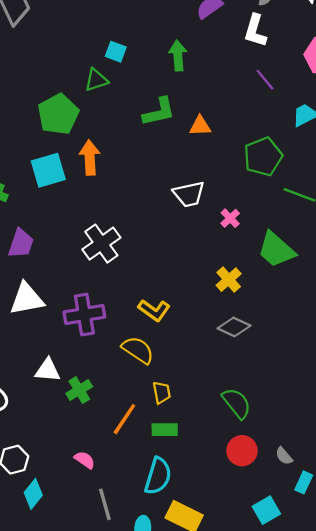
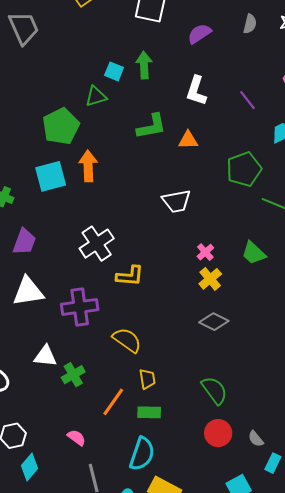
white L-shape: (255, 31) -> (196, 91), moved
green arrow: (178, 56) -> (144, 65), moved
pink cross: (230, 218) -> (205, 252), moved
green trapezoid: (276, 250) -> (254, 253), size x0.7
yellow L-shape: (154, 310) -> (130, 276), moved, turned -32

